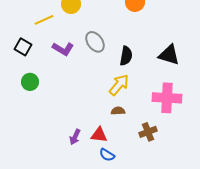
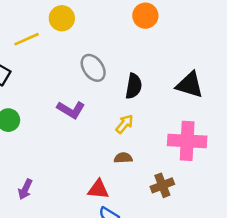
purple L-shape: (63, 49) -> (71, 110), moved
yellow arrow: (119, 85) -> (124, 124), size x0.7
purple arrow: (75, 137) -> (25, 189), moved

